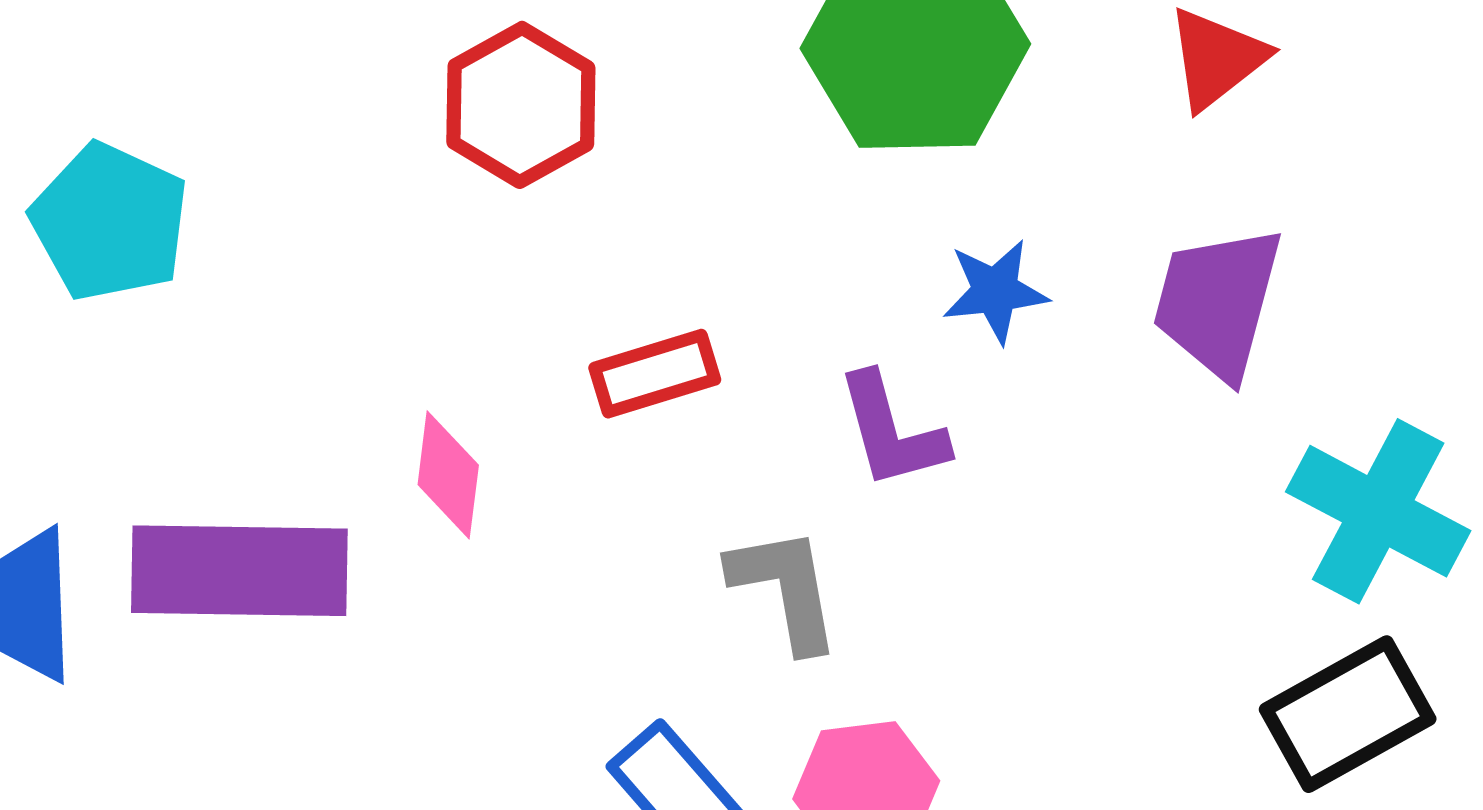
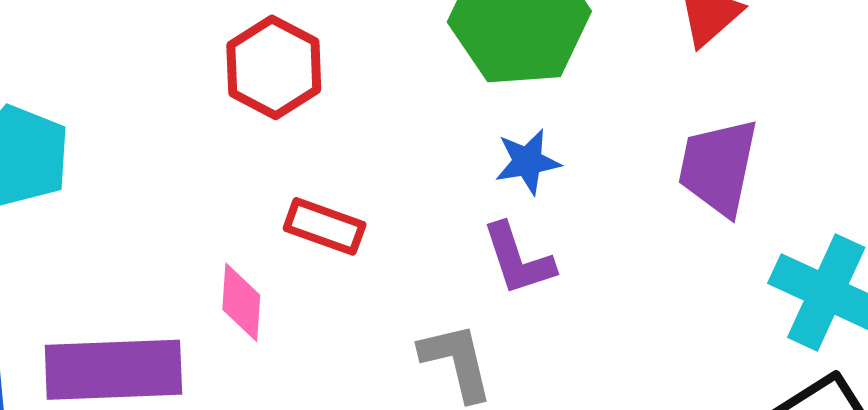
blue star: (995, 291) -> (528, 162), moved
red rectangle: (655, 374) -> (325, 226), moved, turned 40

